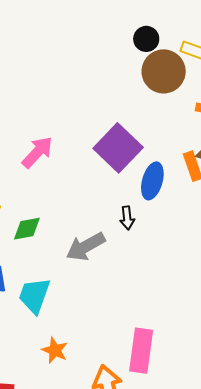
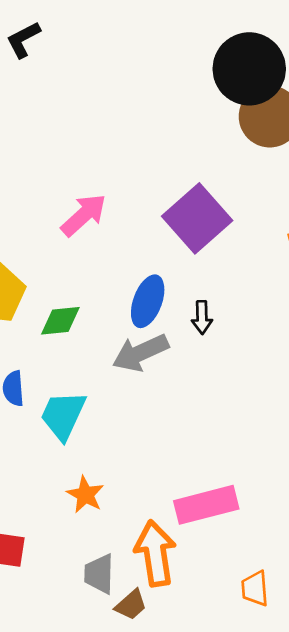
black circle: (146, 39) -> (249, 69), size x2.0
blue ellipse: (152, 181) -> (148, 301), moved
pink rectangle: (141, 351) -> (206, 505), turned 63

